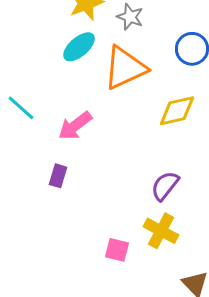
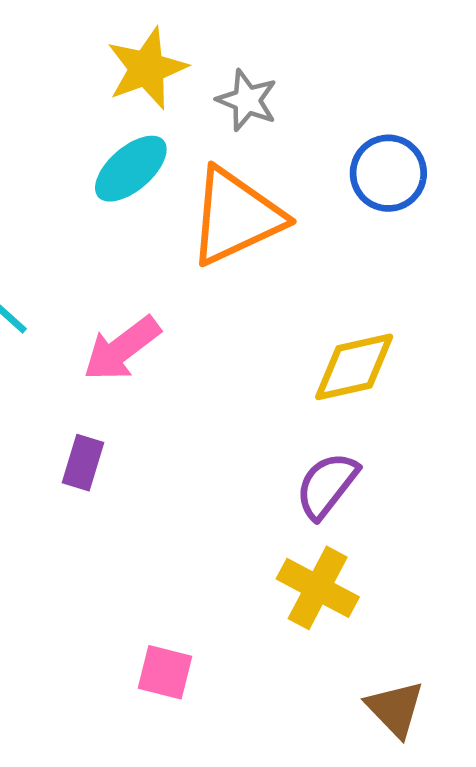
yellow diamond: (177, 111) -> (354, 367), moved
pink square: (117, 250) -> (165, 672), moved

